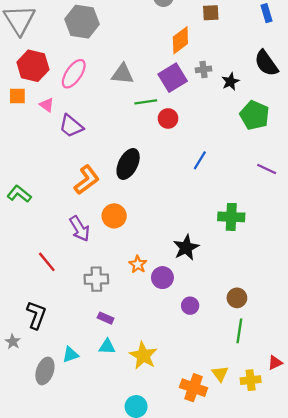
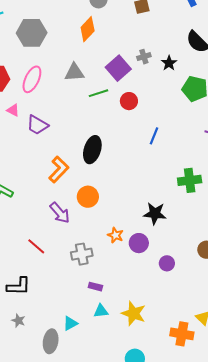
orange diamond: (180, 40) -> (88, 29), moved
red circle: (168, 118) -> (129, 101), moved
black star: (186, 248) -> (155, 214), turned -30
black L-shape: (36, 315) -> (19, 286), moved, turned 80

